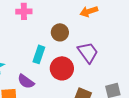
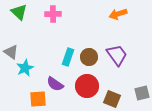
brown circle: (60, 32) -> (89, 57), moved
red circle: (62, 68) -> (87, 86), moved

